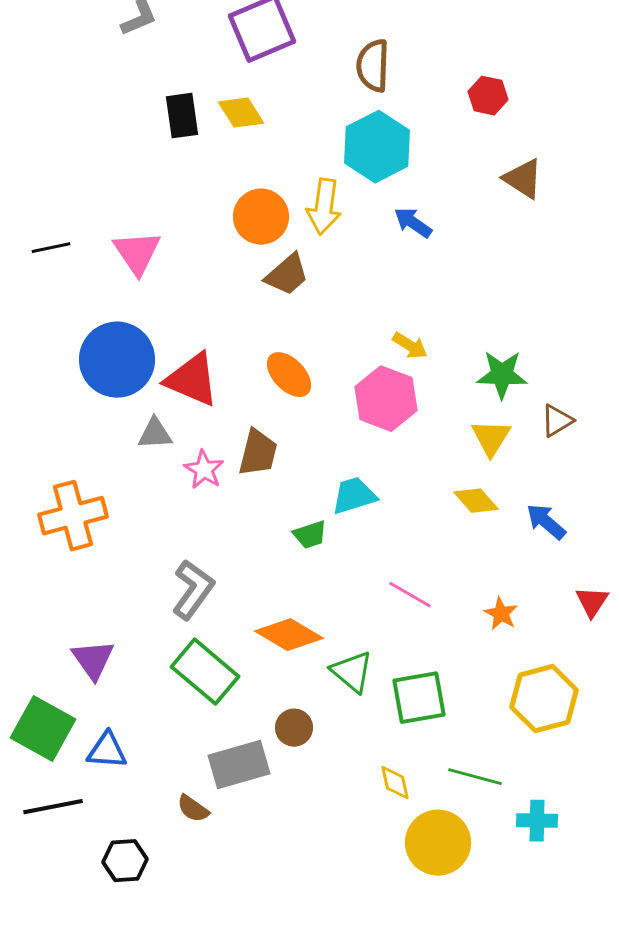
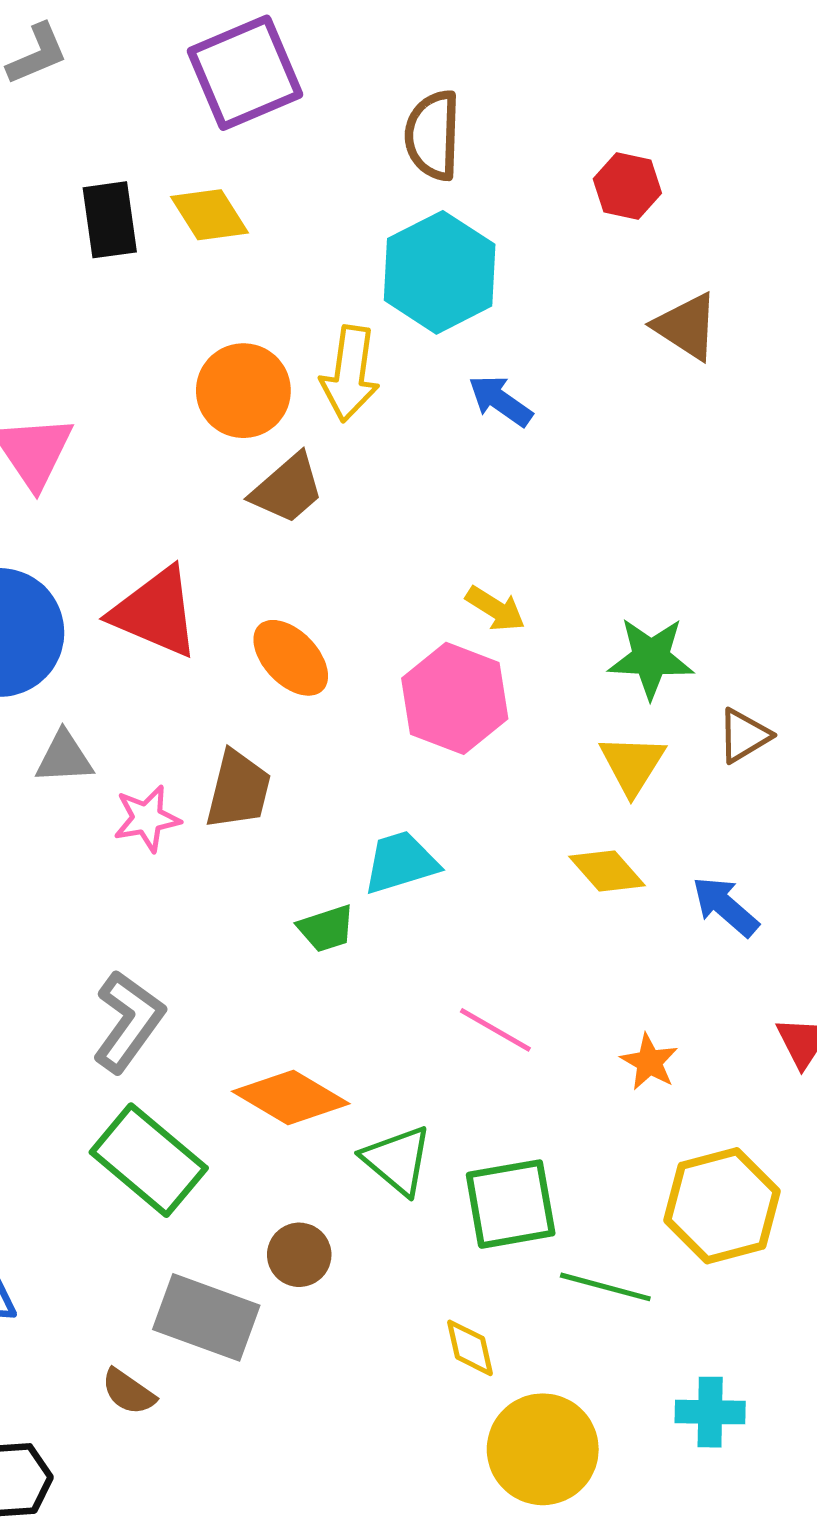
red triangle: (192, 380) -> (155, 612), moved
pink star: (204, 470) -> (147, 818), turned 30
gray rectangle: (239, 765) -> (206, 1317), turned 36
green line: (475, 777) -> (605, 1287), moved

